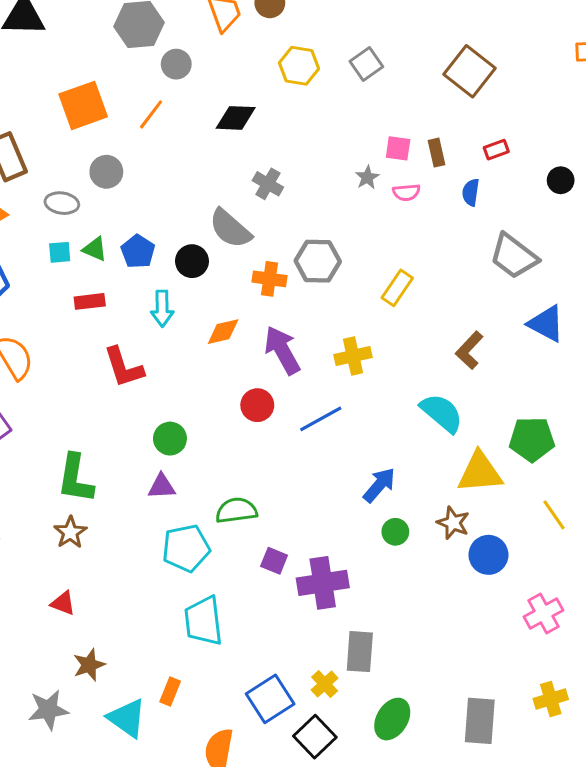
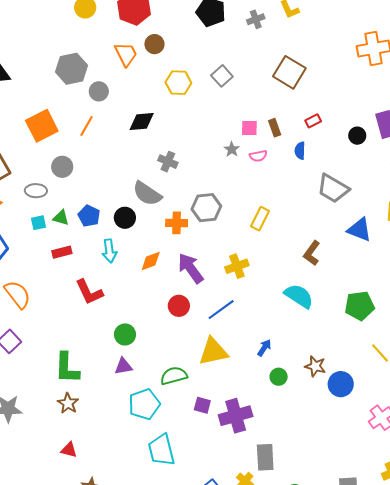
yellow triangle: (480, 472) -> (213, 352), moved
blue arrow: (379, 485) -> (264, 348), size x0.7

